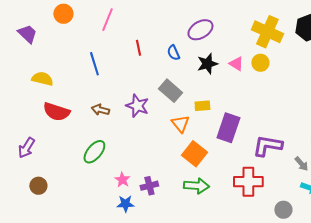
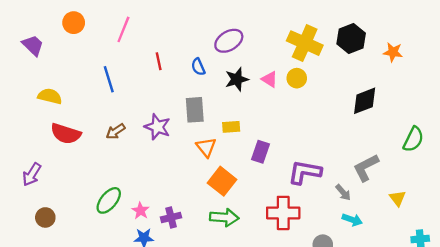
gray rectangle: (170, 91) -> (195, 110), turned 45
brown arrow: (100, 110) -> (116, 131), turned -48
purple rectangle: (228, 128) -> (261, 152), size x0.7
green ellipse: (94, 152) -> (109, 200), moved

